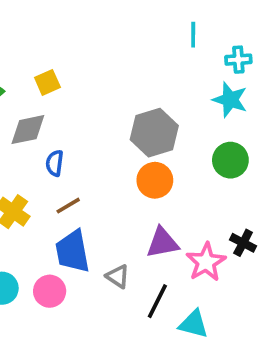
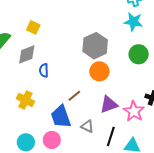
yellow square: (47, 82) -> (33, 27), turned -32
brown line: (68, 206) -> (74, 96), moved

